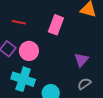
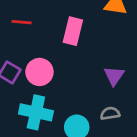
red line: (19, 22) -> (22, 22), moved
gray semicircle: (84, 84) -> (110, 113), moved, turned 32

